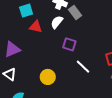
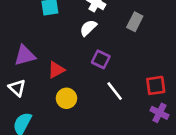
gray rectangle: (75, 12) -> (135, 22), moved, turned 56
red triangle: (36, 27) -> (56, 70), moved, turned -48

